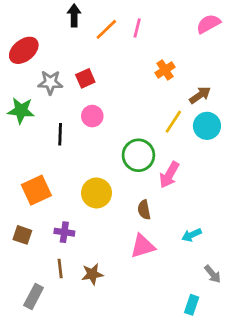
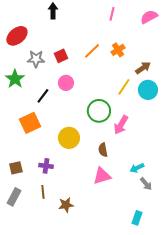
pink line: (137, 28) -> (112, 14), moved
orange line: (106, 29) -> (92, 51), moved
green star: (21, 110) -> (15, 79), turned 30
black line: (60, 134) -> (43, 96), turned 35
orange square: (36, 190) -> (30, 123), moved
brown square: (22, 235) -> (16, 168), turned -32
brown star: (92, 274) -> (66, 205), moved
gray arrow: (213, 274) -> (146, 184), moved
gray rectangle: (34, 296) -> (14, 197), moved

